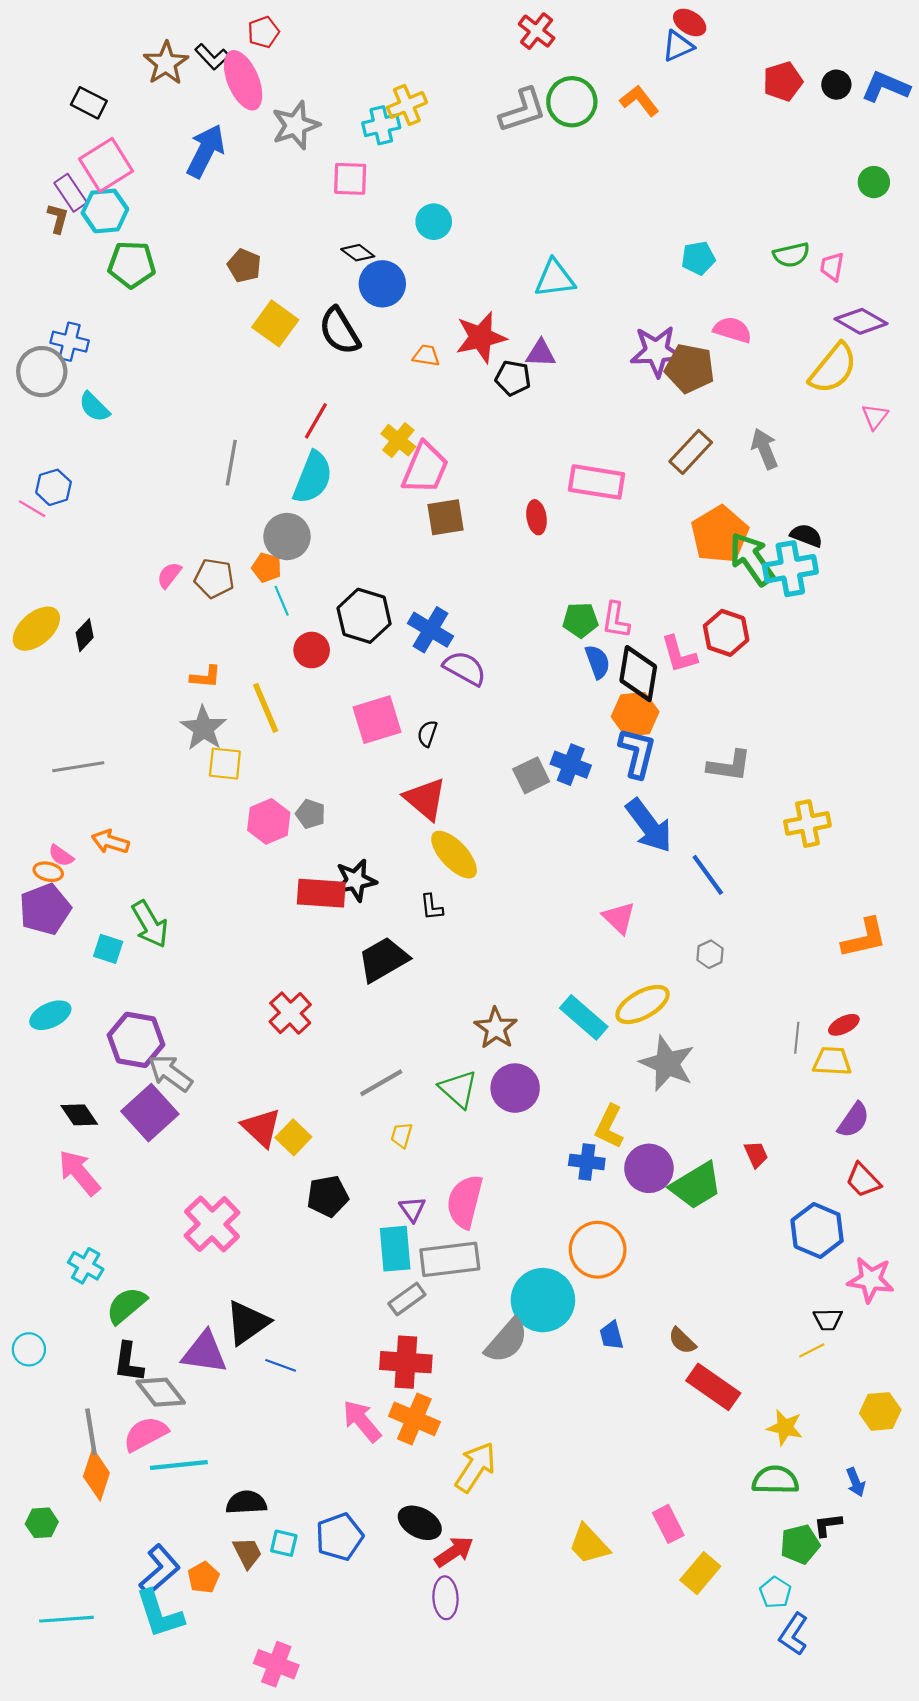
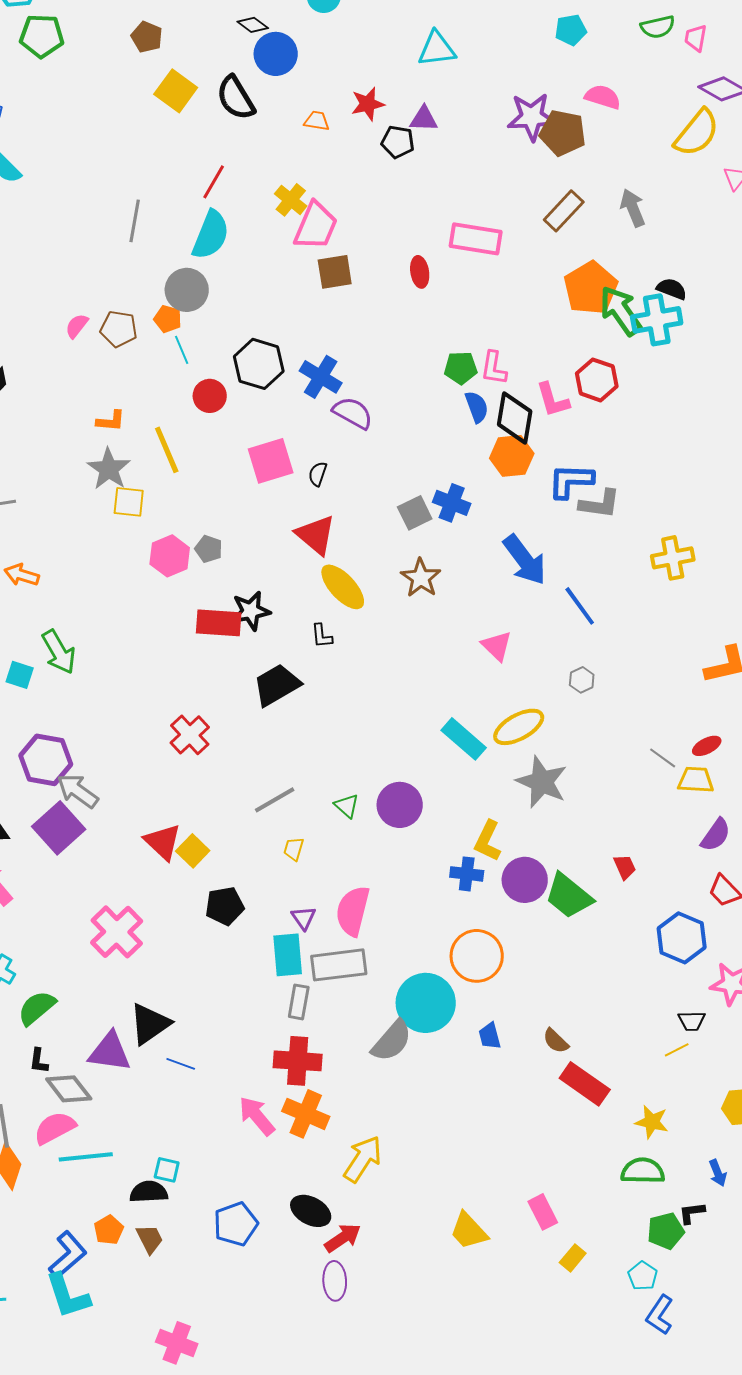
red star: (481, 337) -> (368, 104), size x0.7
blue L-shape: (637, 753) -> (571, 481), moved, turned -102
brown star: (496, 1028) -> (421, 578), moved
gray line: (797, 1038) -> (663, 758), turned -60
green triangle: (458, 1089) -> (347, 806), size x0.7
green trapezoid: (696, 1185) -> (569, 896), turned 70
gray rectangle: (407, 1299) -> (299, 1002), turned -44
black L-shape: (129, 1362) -> (39, 1061), size x0.7
cyan square: (284, 1543) -> (167, 1170), moved
yellow rectangle: (700, 1573) -> (573, 1258), size x0.7
orange pentagon: (203, 1577) -> (109, 1230), moved

